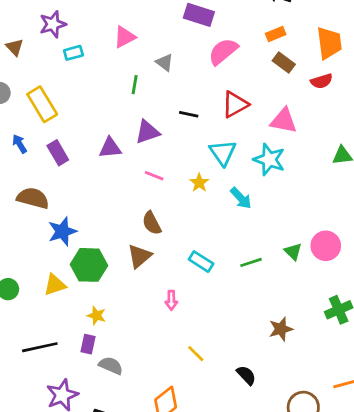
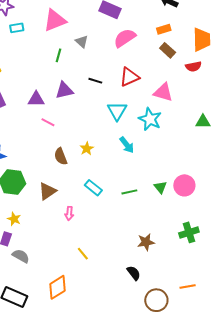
pink triangle: (125, 37) -> (55, 20), size x1.4
pink line: (154, 176) -> (48, 122), moved
yellow star: (199, 183) -> (87, 149), moved
brown triangle: (139, 256) -> (47, 191), moved
black semicircle: (246, 375) -> (134, 273), moved

